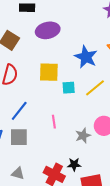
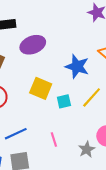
yellow square: (49, 72) -> (41, 88), turned 30
blue line: (19, 111) -> (16, 134), turned 35

